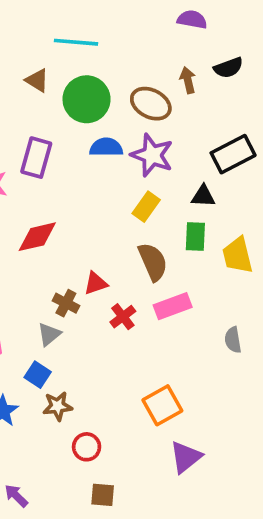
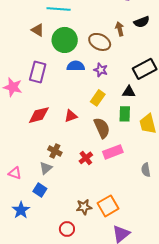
purple star: (152, 155) -> (101, 70), size x0.6
red triangle: (96, 283) -> (71, 116), moved
brown star: (58, 406) -> (84, 207), moved

